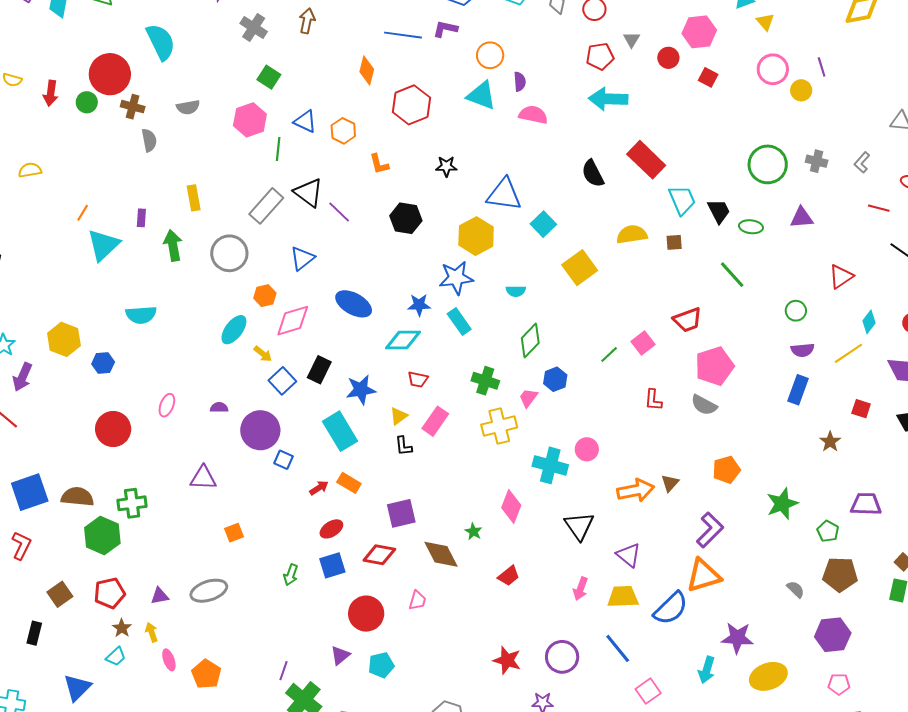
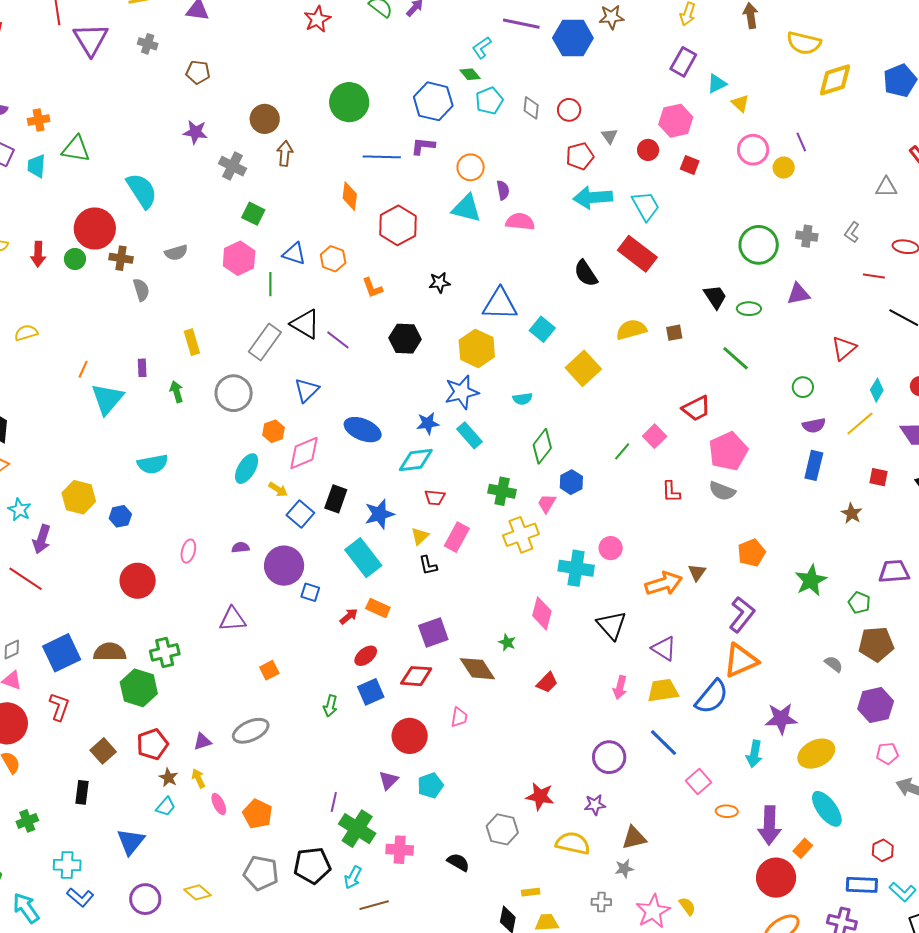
cyan trapezoid: (682, 200) -> (646, 206), moved
green arrow: (173, 245) -> (177, 392), size x0.7
red star: (507, 660) -> (540, 796), moved

